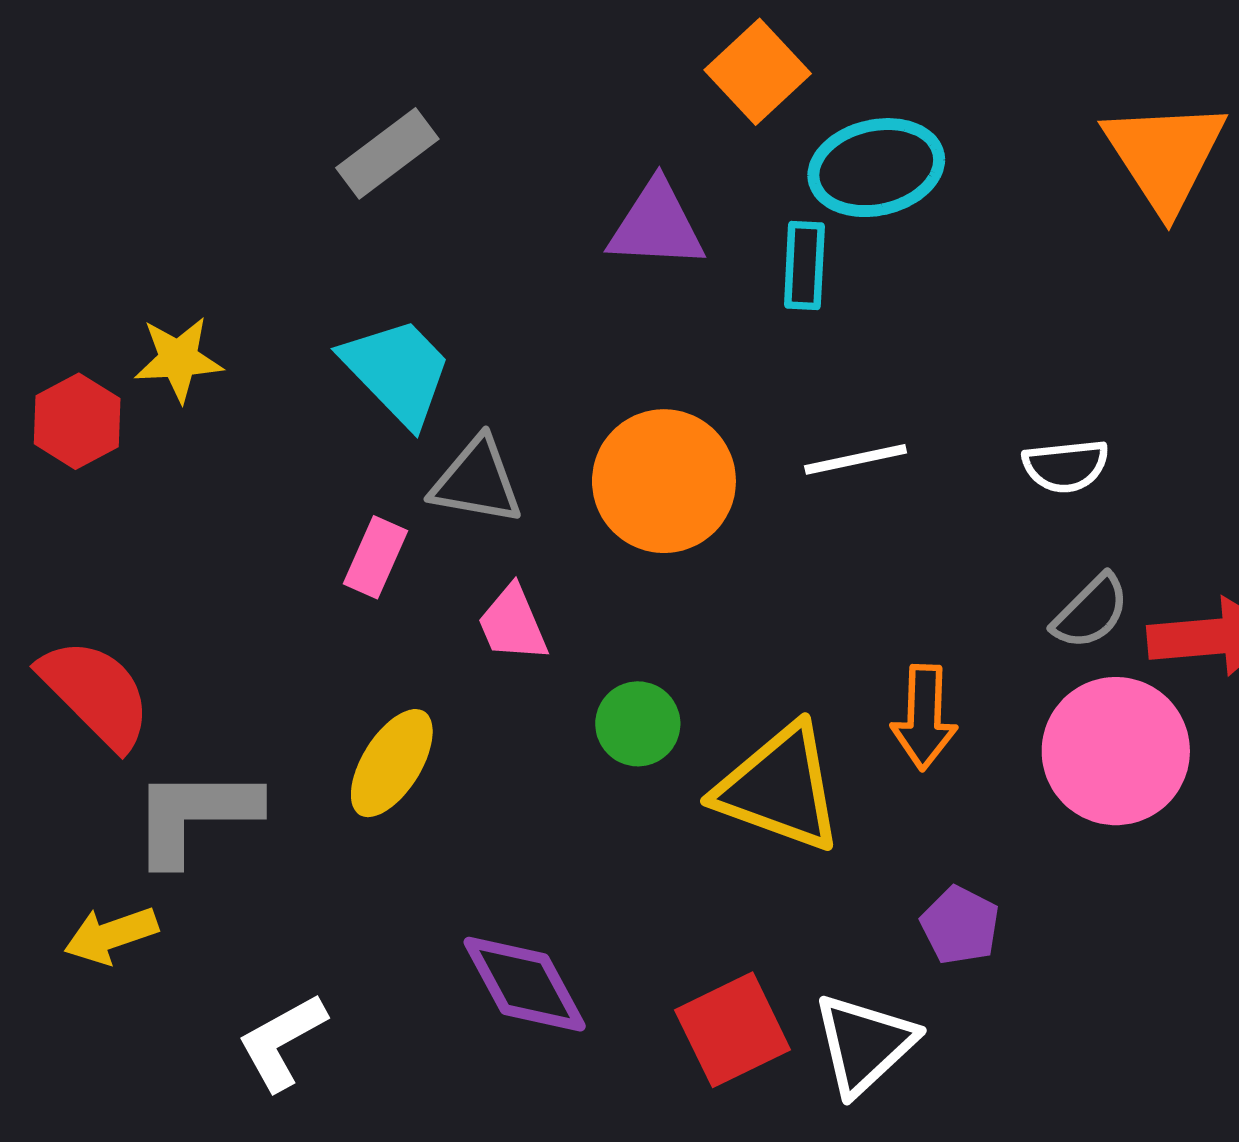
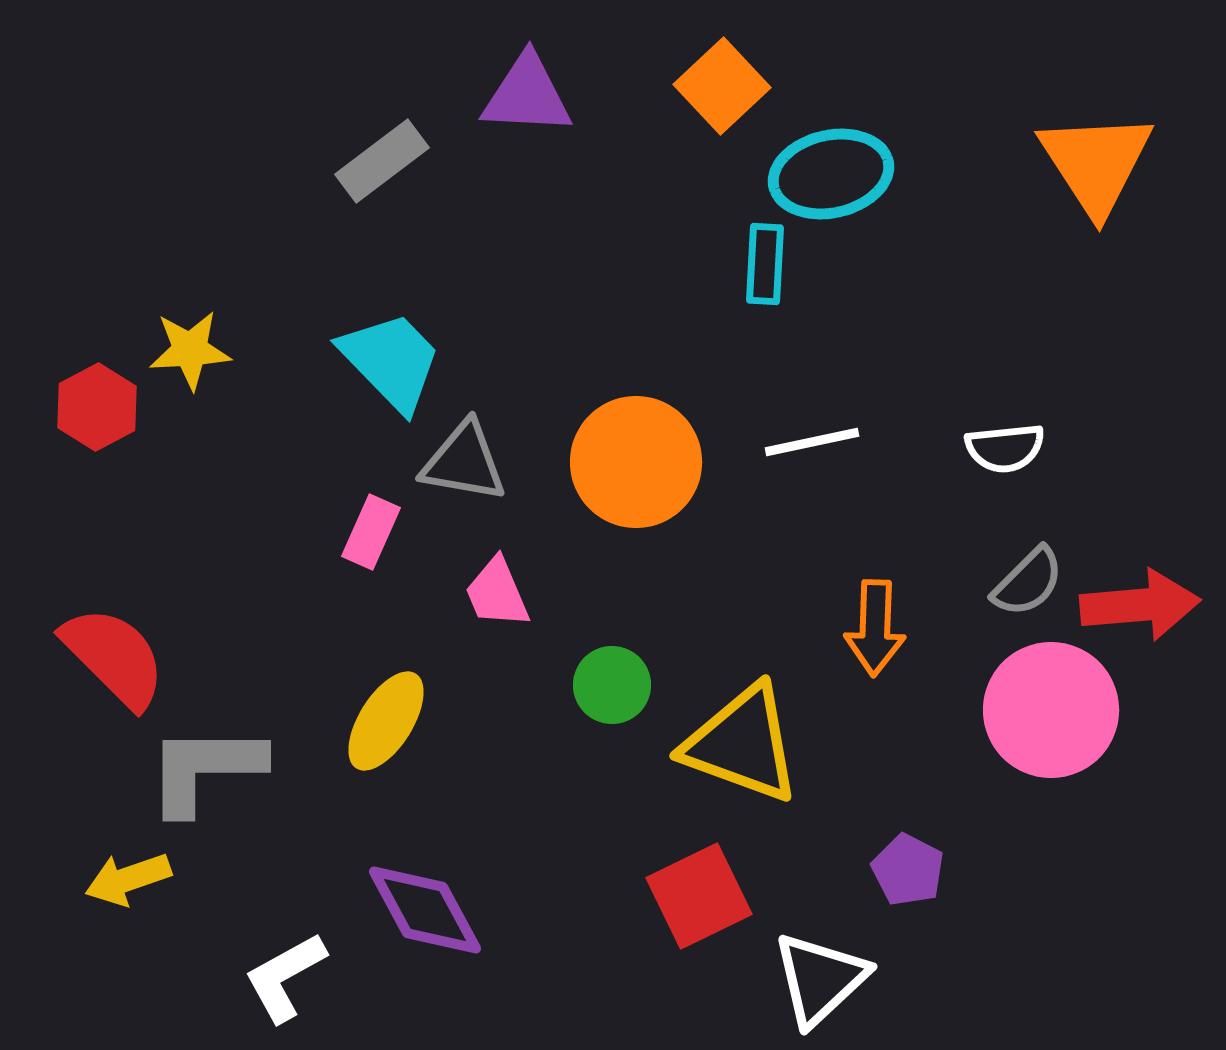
purple triangle: (656, 225) -> (527, 95), moved
orange arrow: (924, 717) -> (875, 628), moved
purple diamond: (525, 984) -> (425, 910), moved
red square: (733, 1030) -> (699, 896), moved

